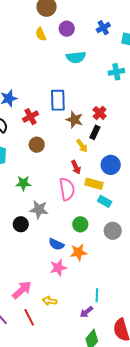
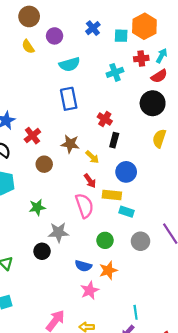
blue rectangle: (58, 100) -> (69, 99), moved
brown star: (74, 120) -> (70, 144), moved
black rectangle: (95, 132) -> (114, 140), moved

